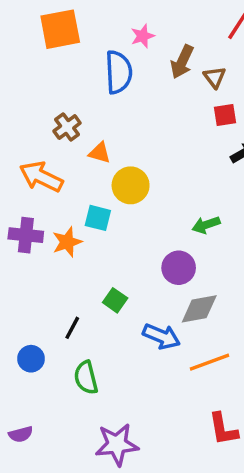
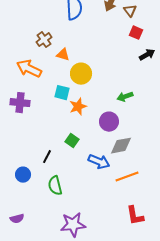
red square: (225, 115) -> (136, 33), turned 32
orange star: (67, 242) -> (78, 107), moved

